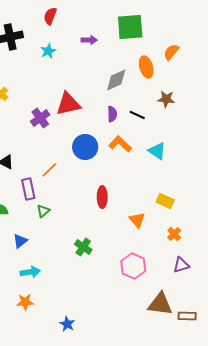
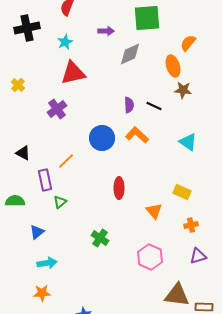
orange ellipse: (146, 67) -> (173, 66), moved
gray diamond: (116, 80) -> (130, 54), moved
red triangle: (68, 104) -> (73, 73), moved
cyan triangle: (157, 151) -> (188, 142), moved
orange cross: (174, 234) -> (191, 225), turned 32

